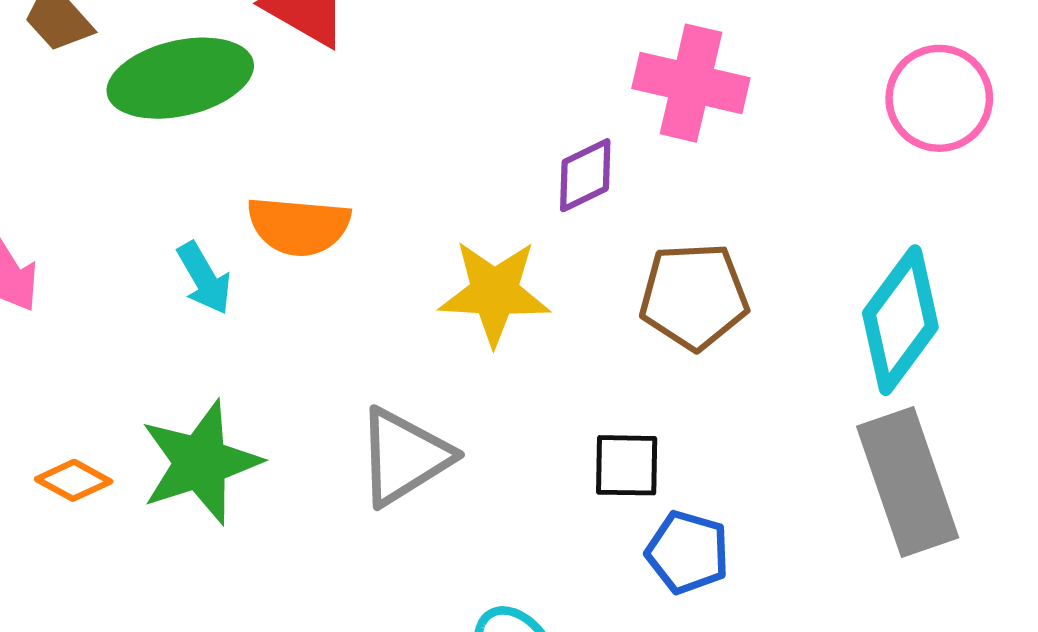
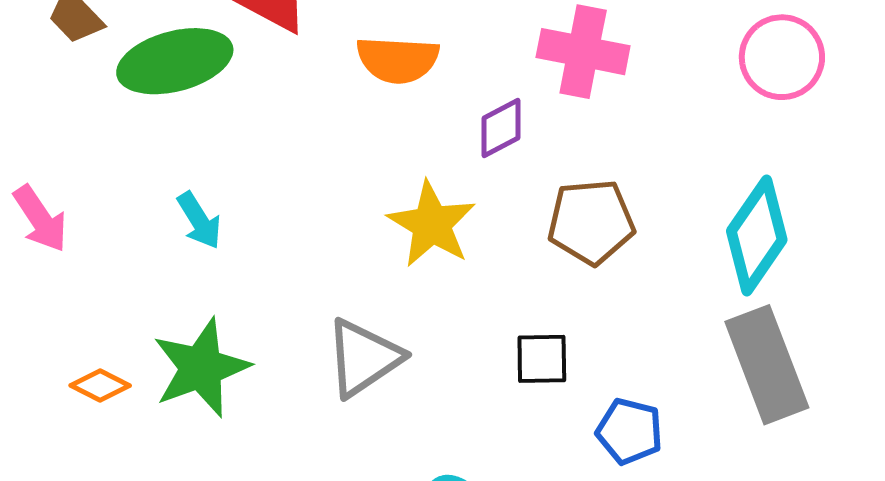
orange semicircle: (299, 226) -> (398, 60), moved
yellow star: (494, 292) -> (432, 224), turned 30
blue pentagon: (688, 552) -> (630, 431), moved

